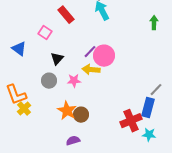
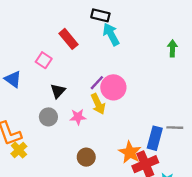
yellow arrow: (91, 70) -> (98, 104), turned -120
gray line: (156, 90) -> (175, 128), turned 48
blue rectangle: (148, 108) -> (155, 138), moved
orange star: (67, 111) -> (130, 152), moved

